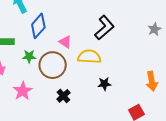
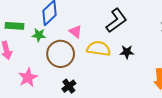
green star: (29, 56) -> (39, 35), moved
black star: (104, 84) -> (127, 52), moved

